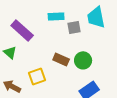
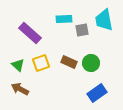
green triangle: (10, 52) -> (18, 65), moved
yellow square: (37, 76) -> (41, 63), moved

